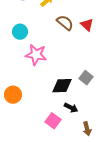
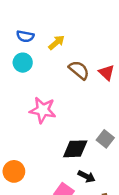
cyan circle: (20, 32) -> (23, 63), moved
orange circle: (13, 95) -> (14, 171), moved

